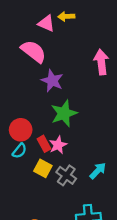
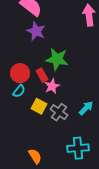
purple star: (52, 81) -> (36, 31), moved
green star: (64, 113) -> (57, 59), turned 30
red rectangle: (44, 144) -> (42, 75), moved

